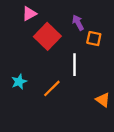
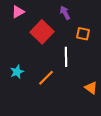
pink triangle: (29, 14) -> (18, 12), moved
purple arrow: (78, 23) -> (65, 13), moved

